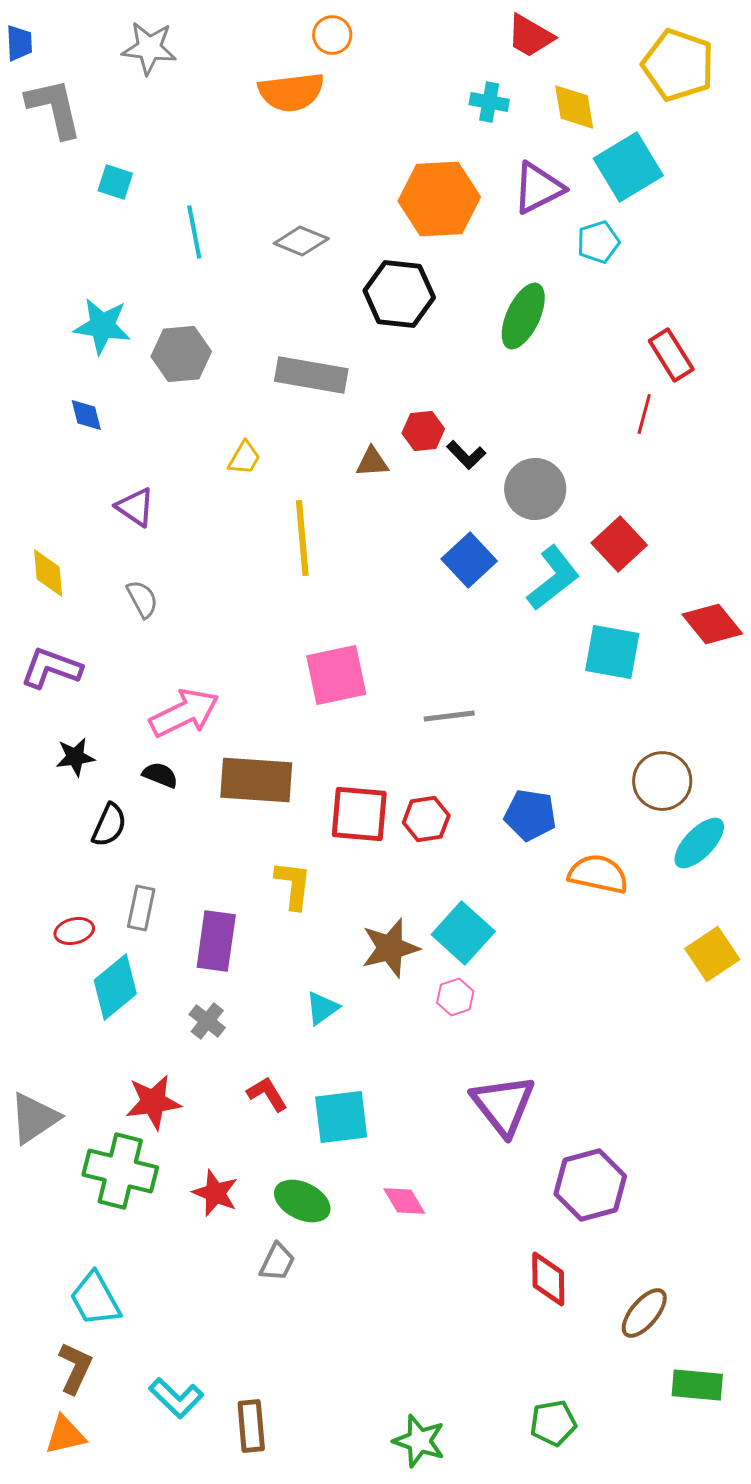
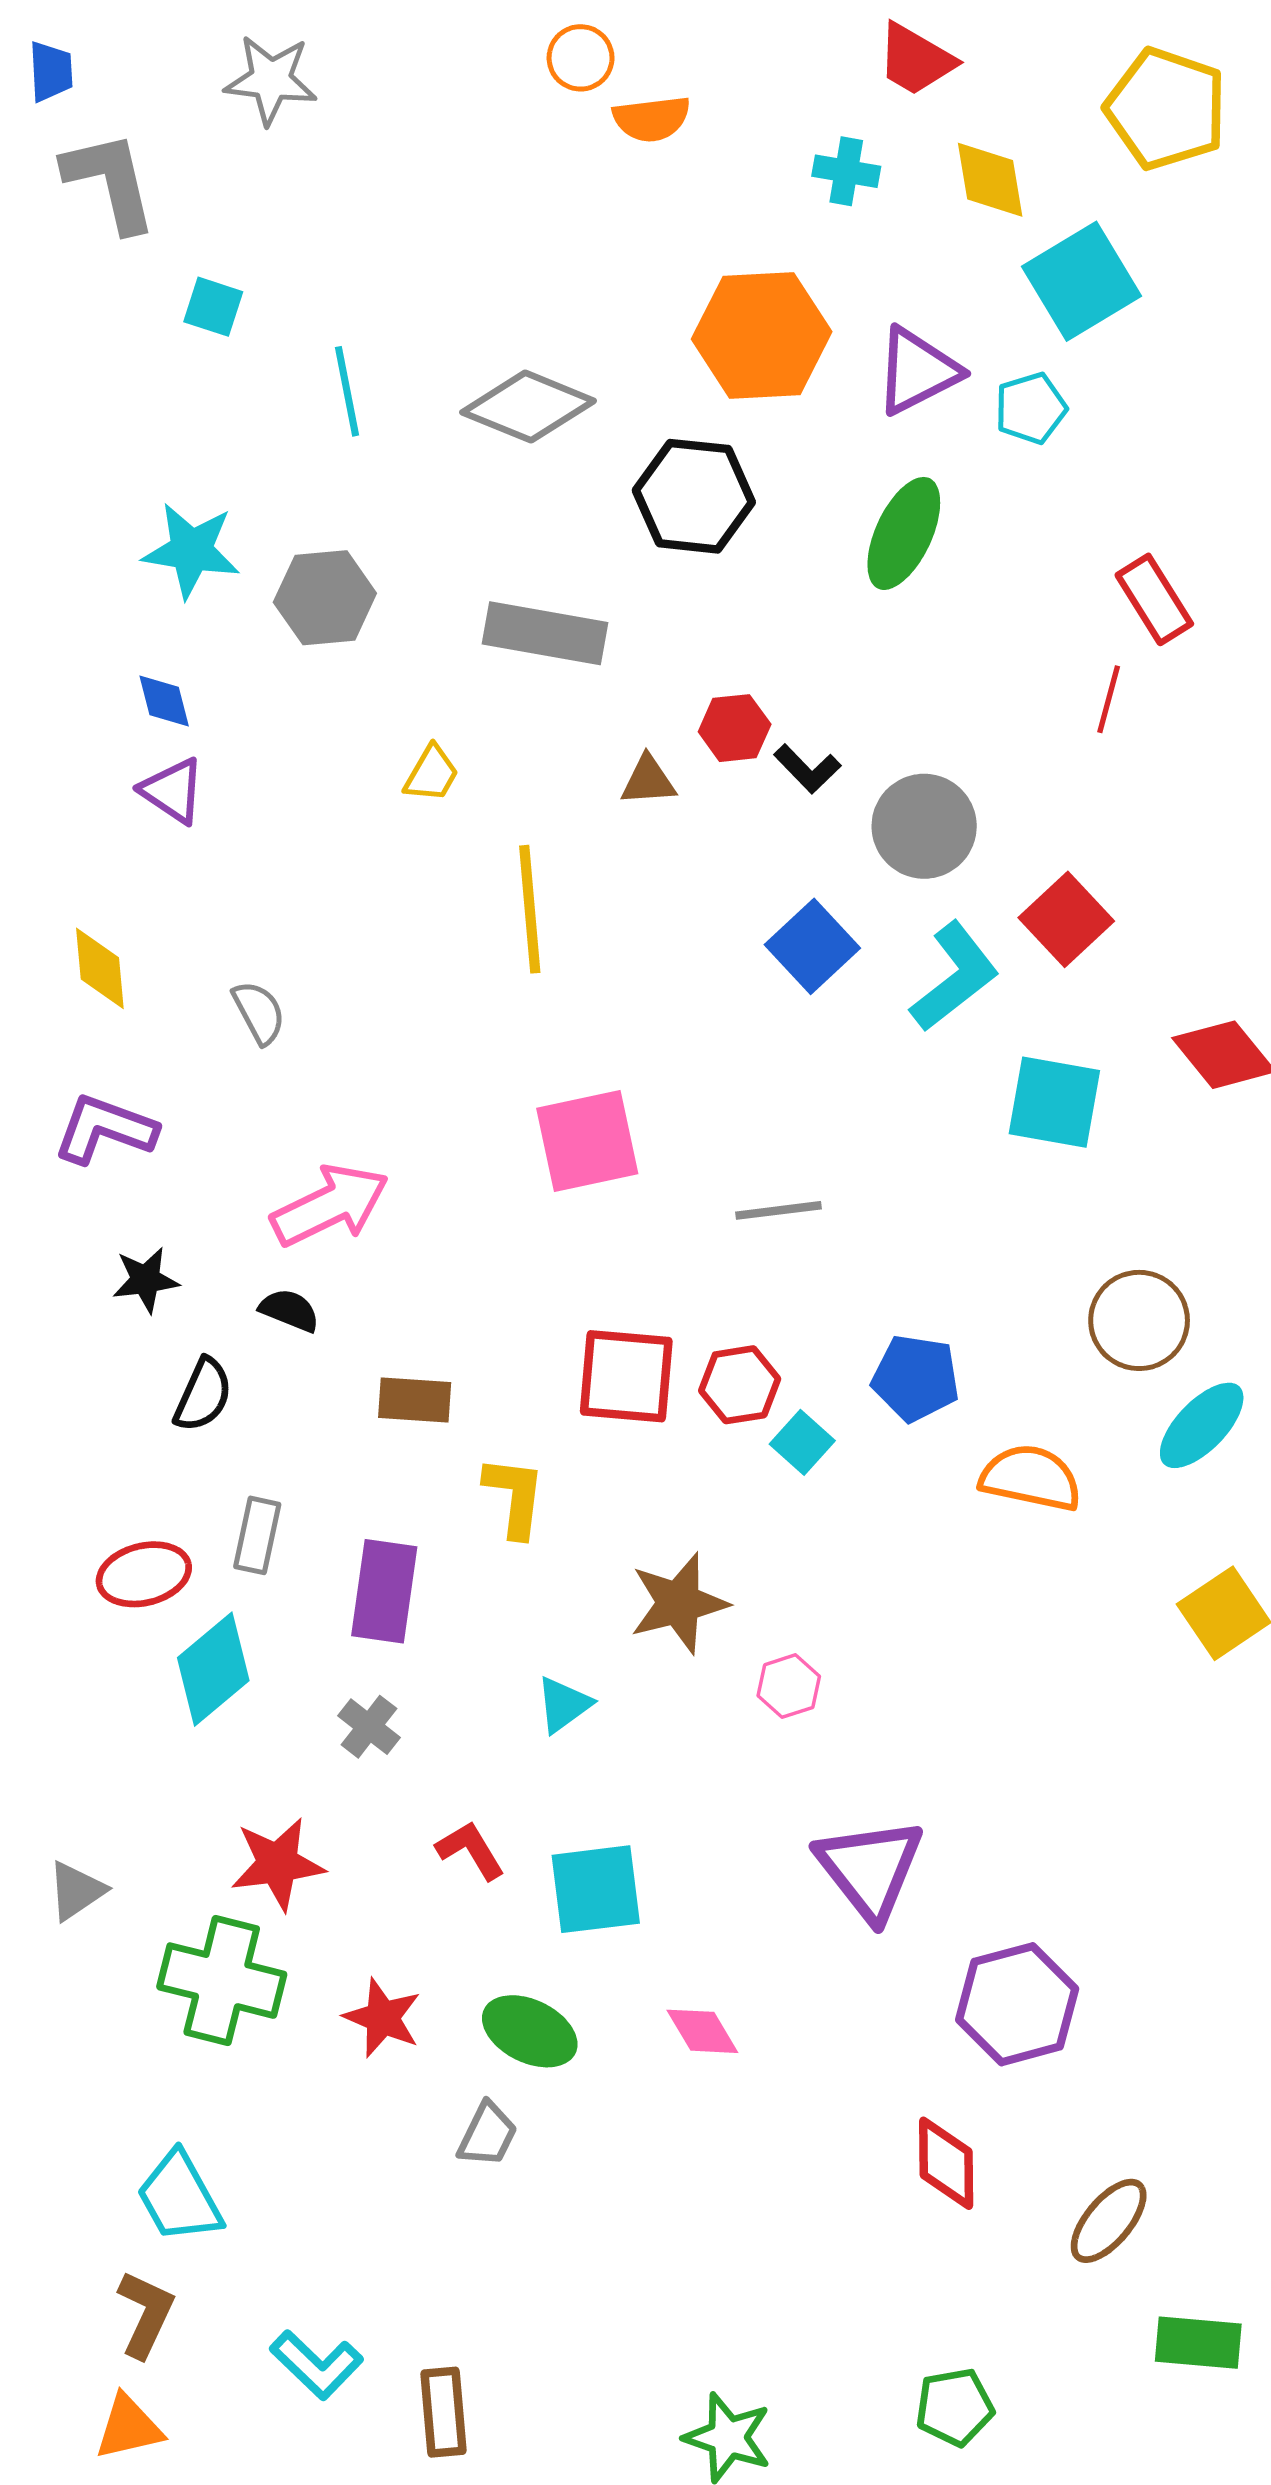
orange semicircle: (291, 92) -> (652, 119), moved, size x0.7
purple triangle: (538, 188) -> (917, 371), moved
gray diamond: (301, 241) -> (528, 407), size x1.4
purple triangle: (135, 507) -> (173, 791), moved
brown rectangle: (256, 780) -> (415, 1400), moved, size x0.6
red ellipse: (74, 931) -> (144, 1574), size x1.4
cyan square: (463, 933) -> (802, 1442), moved, size x0.6
gray triangle: (34, 1118) -> (76, 1891), size x0.7

